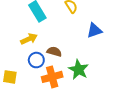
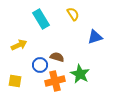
yellow arrow: (29, 39) -> (19, 45), moved

